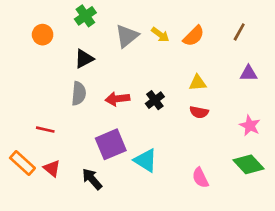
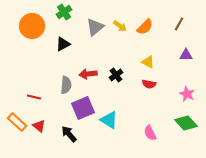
orange circle: (43, 35) -> (32, 26), size x1.6
yellow triangle: (198, 83) -> (148, 62), turned 32
gray semicircle: (79, 93) -> (66, 85), moved

